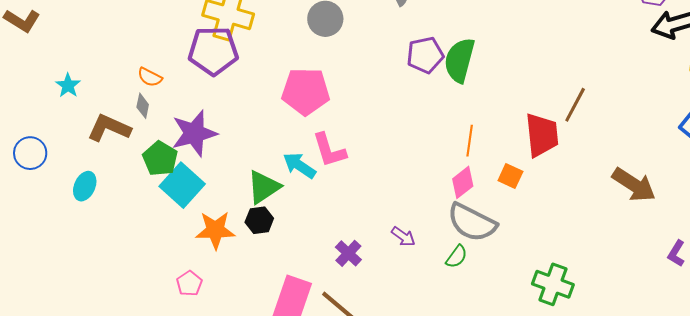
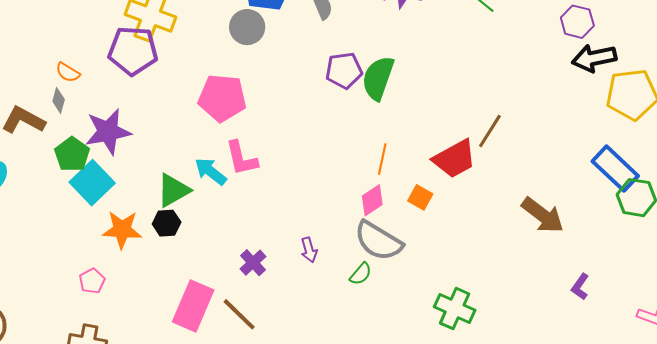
red trapezoid: (542, 135) -> (455, 159), turned 63
purple arrow: (403, 237) -> (309, 250), turned 35

